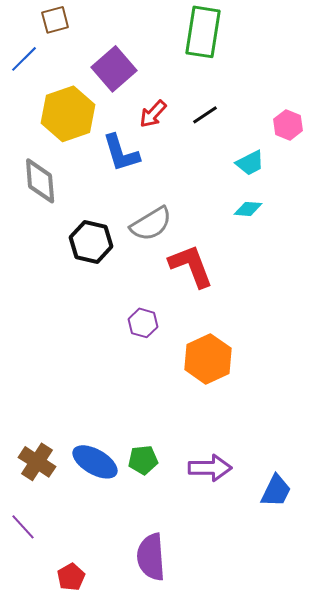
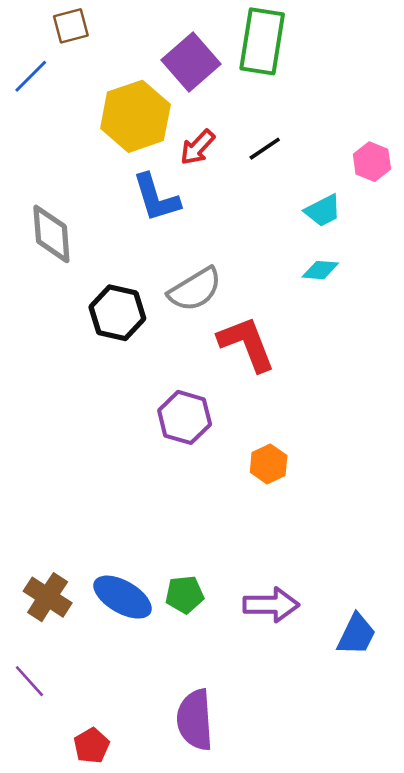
purple square: (114, 69) -> (191, 62), moved
yellow hexagon: (68, 114) -> (135, 116), moved
purple hexagon: (143, 323) -> (185, 417), size x1.4
orange hexagon: (208, 359) -> (269, 464), size x0.6

